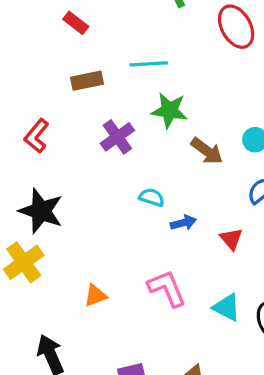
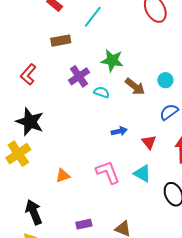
cyan line: (149, 64) -> (93, 17), moved, turned -50
cyan semicircle: (152, 197) -> (101, 92), moved
cyan triangle: (227, 307) -> (142, 173), moved

